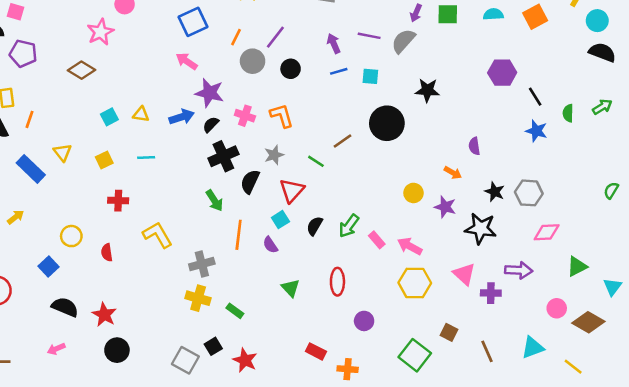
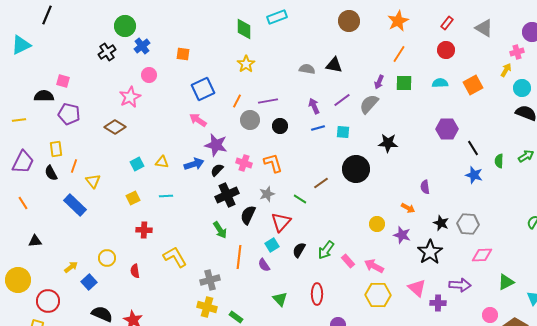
purple line: (369, 36) -> (342, 100), turned -48
purple line: (275, 37) -> (268, 101), turned 42
yellow triangle: (62, 152) -> (93, 181), moved
yellow arrow: (16, 217) -> (71, 267), moved
black star: (481, 228) -> (430, 252), turned 30

